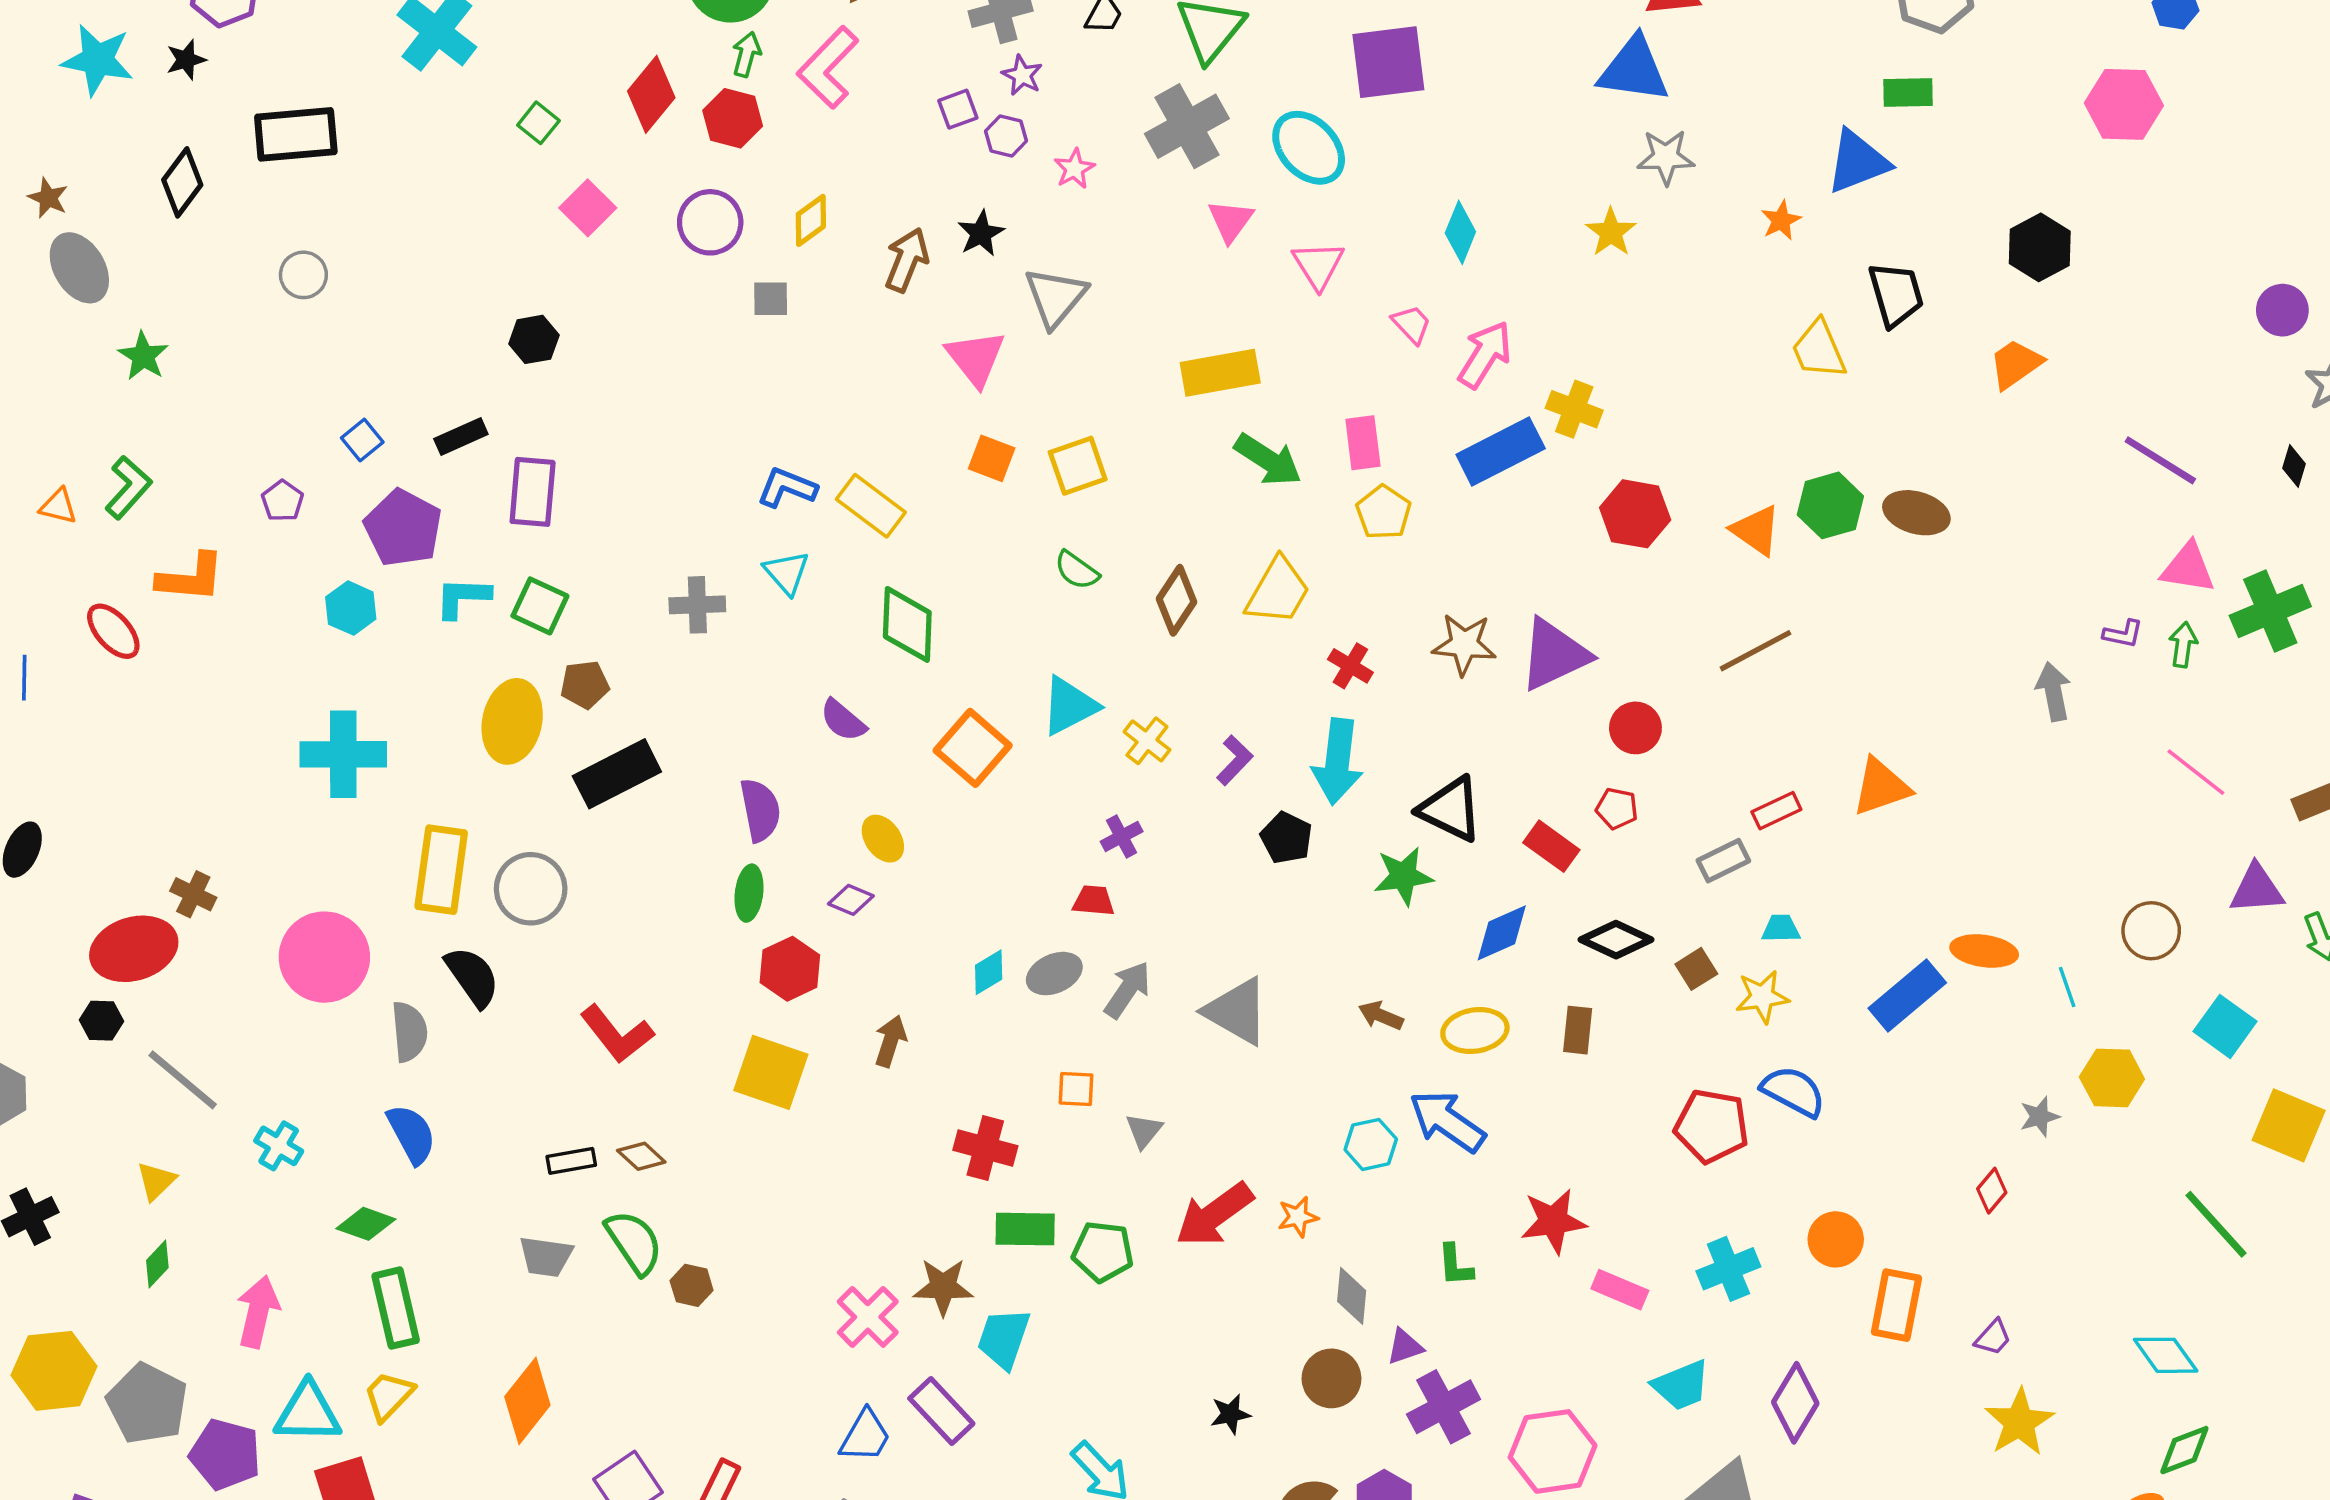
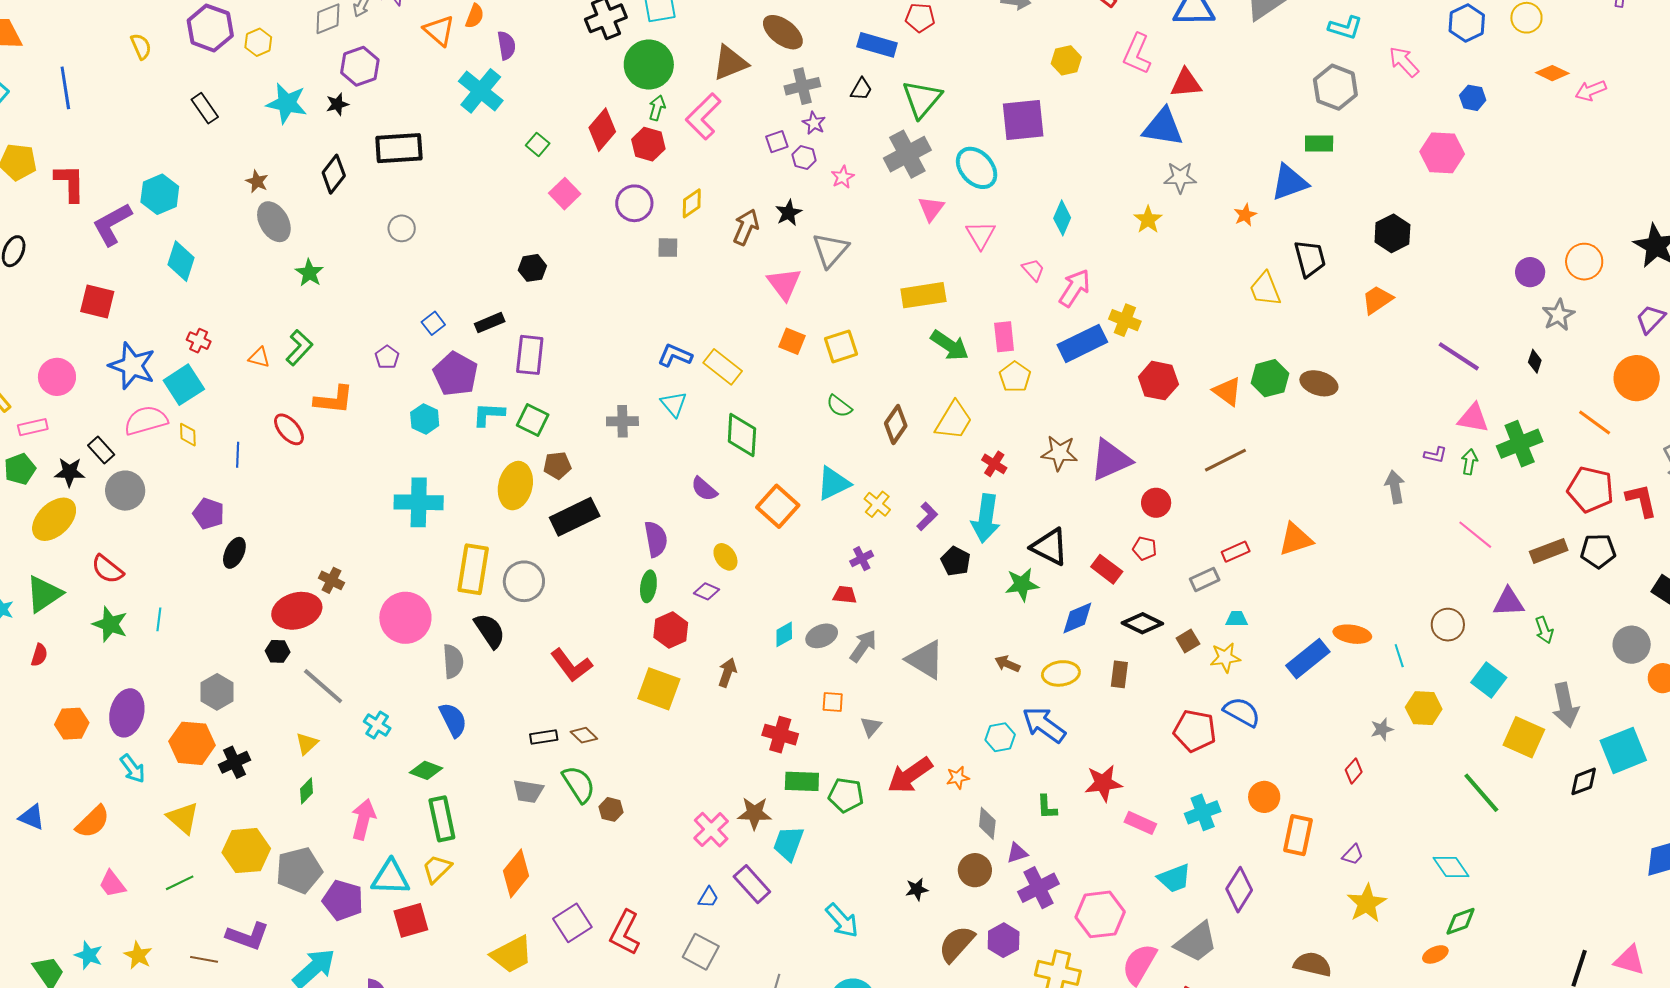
gray pentagon: (147, 1404) -> (299, 870), turned 30
blue trapezoid: (865, 1436) -> (708, 897), size x0.7

